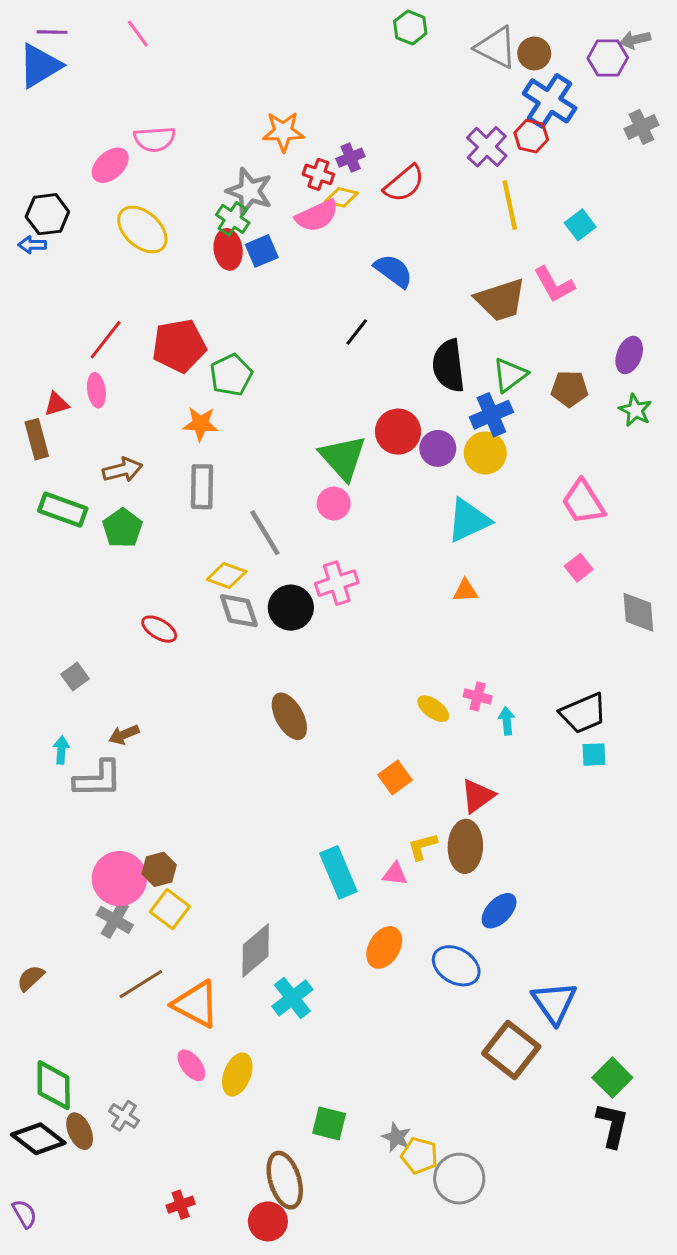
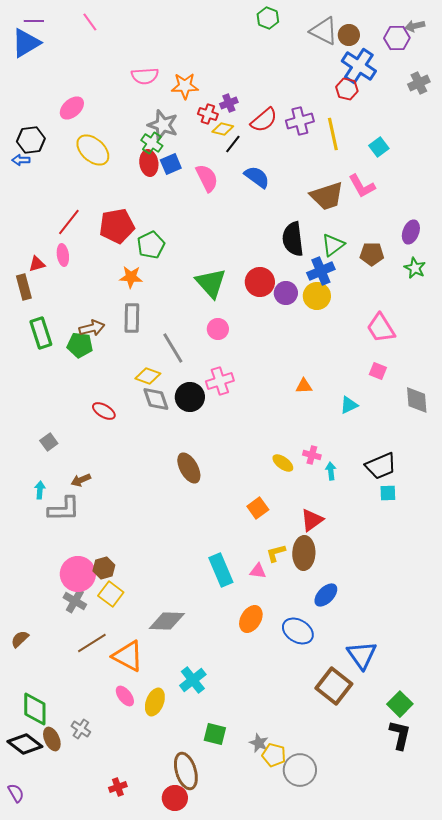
pink semicircle: (155, 139) -> (145, 76), moved
purple cross: (487, 147) -> (300, 121), moved, turned 32
pink semicircle: (317, 216) -> (207, 178), moved, turned -92
black line: (357, 332) -> (233, 144), moved
green triangle: (343, 458) -> (211, 283), moved
brown arrow: (122, 470) -> (92, 328), moved
green rectangle: (63, 510) -> (41, 333), turned 52
cyan triangle: (468, 520) -> (349, 405), moved, size x0.6
green pentagon: (122, 528) -> (80, 345), turned -30
pink square: (579, 568) -> (378, 371), turned -30
gray diamond: (256, 950) -> (167, 621), turned 42
cyan cross: (292, 998) -> (193, 680), moved

